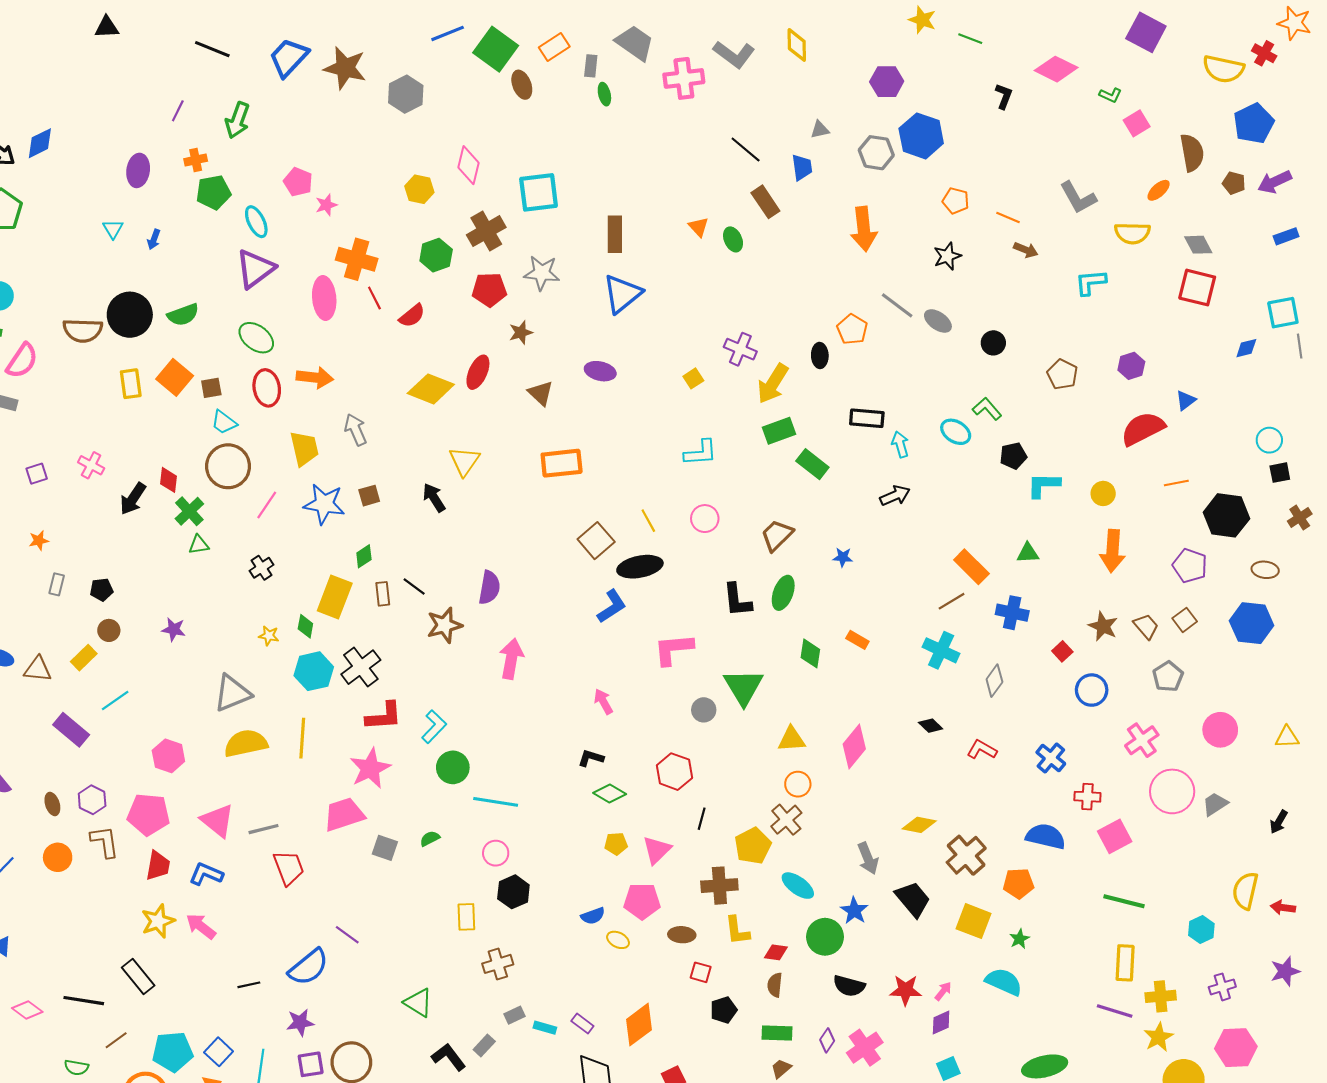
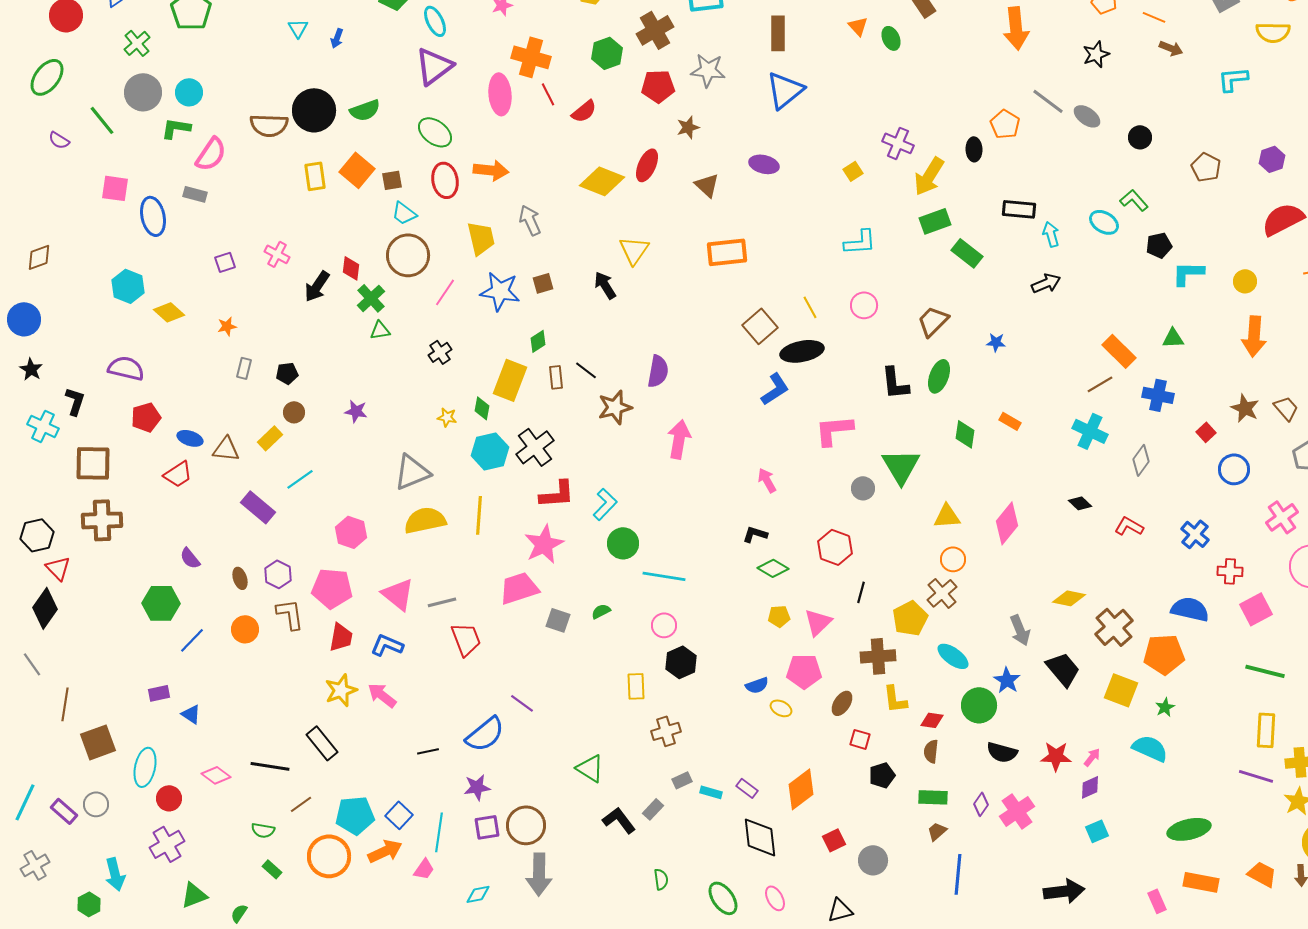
orange pentagon: (1018, 883) -> (1164, 654), size x1.4
brown ellipse: (682, 935) -> (842, 703), turned -60

